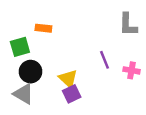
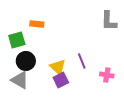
purple line: (104, 60) -> (82, 61), moved
pink cross: (131, 70) -> (107, 75), moved

